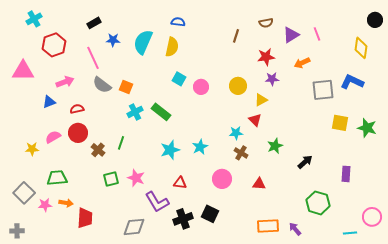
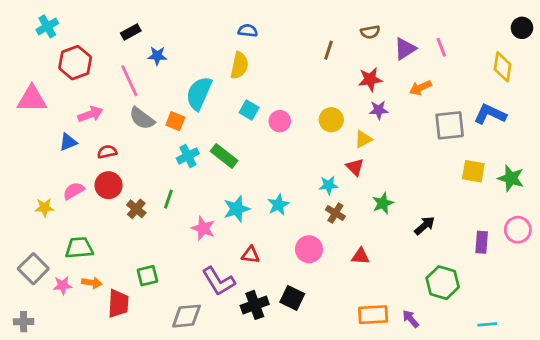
cyan semicircle: (143, 42) -> (199, 93), moved
pink star: (136, 178) -> (203, 228), moved
green square: (111, 179) -> (147, 276), moved
pink circle: (372, 217) -> (518, 230), moved

